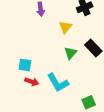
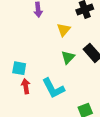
red arrow: (32, 82) -> (26, 86), turned -120

